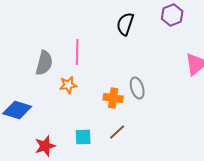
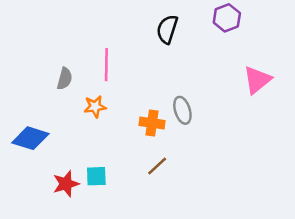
gray semicircle: (44, 63) -> (65, 79), size x0.7
cyan square: (83, 137) -> (96, 176), moved

